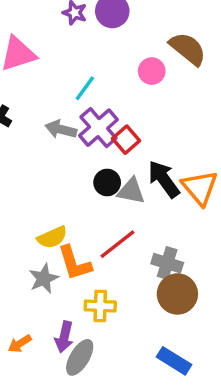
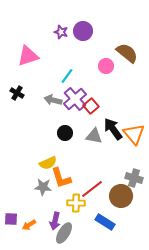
black circle: (107, 182) -> (65, 133), moved
red line: (117, 244) -> (92, 189), moved
gray cross: (167, 263) -> (134, 178), moved
gray star: (44, 279) -> (43, 187), turned 30
blue rectangle: (174, 361) -> (105, 222), moved

